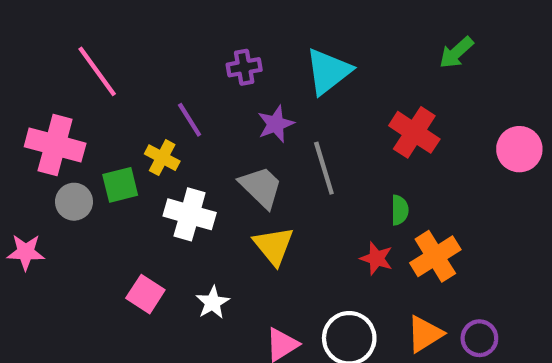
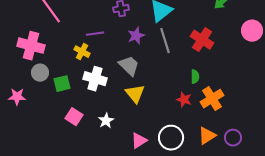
purple line: (190, 120) -> (95, 34), turned -66
pink circle: (519, 149) -> (252, 31), moved
gray line: (324, 168) -> (165, 41), moved
green square: (120, 185) -> (62, 84), moved

